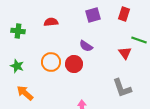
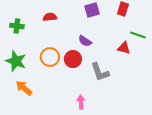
red triangle: (125, 53) -> (124, 48), turned -40
green star: (17, 66) -> (16, 61), size x1.5
gray L-shape: (122, 88) -> (100, 72), moved

